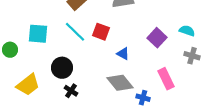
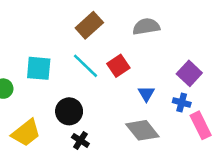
red square: (101, 32) -> (118, 66), turned 36
blue triangle: (123, 54) -> (146, 94), turned 32
blue cross: (143, 98) -> (182, 103), moved

